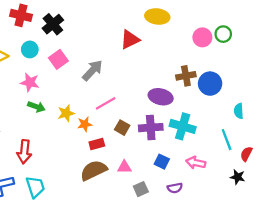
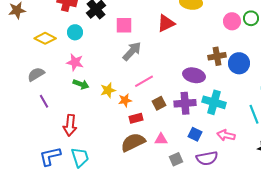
pink square: (58, 59) -> (124, 25), moved, turned 36
brown square: (122, 128) -> (159, 103), turned 32
purple semicircle: (175, 188) -> (207, 158), size x1.5

